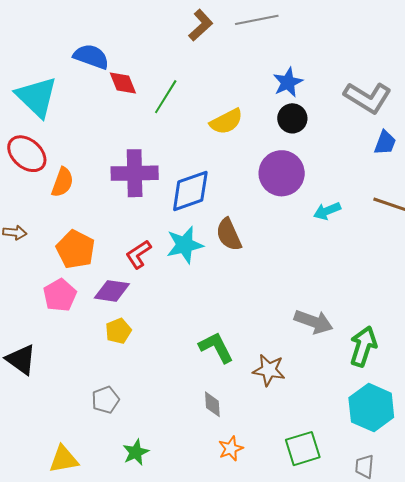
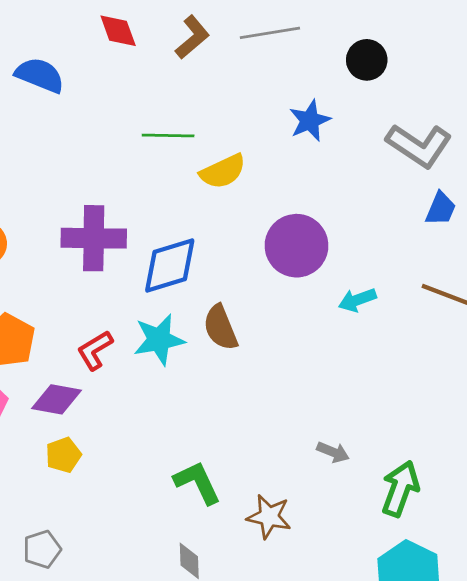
red diamond: (123, 83) -> (118, 31), moved
green line: (166, 97) -> (168, 136), moved, turned 57
black circle: (292, 118) -> (367, 60), moved
gray arrow: (314, 322) -> (333, 452), size x0.6

